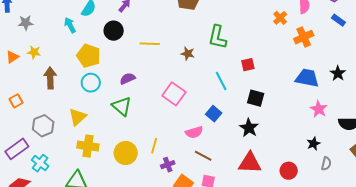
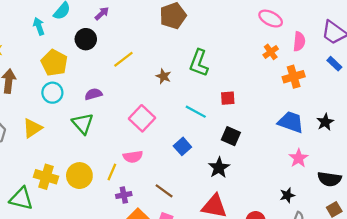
yellow line: (150, 44) -> (123, 59), turned -48
cyan line: (221, 81) -> (196, 112), turned -42
pink semicircle: (194, 132) -> (133, 157), moved
yellow cross: (88, 146) -> (46, 177), moved

